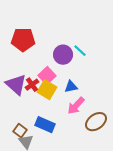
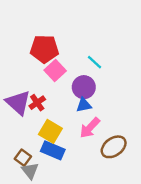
red pentagon: (23, 40) -> (44, 49), moved
purple circle: (63, 55) -> (84, 87), moved
pink square: (47, 76) -> (55, 70), moved
yellow square: (47, 90) -> (50, 131), moved

